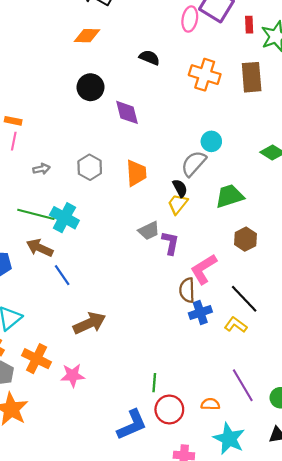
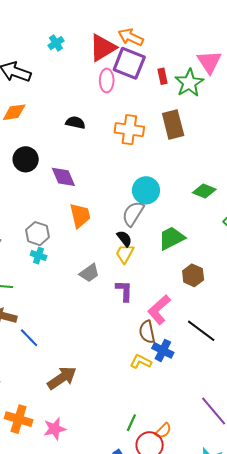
cyan circle: (211, 141) -> (146, 190), size x1.4
orange trapezoid: (136, 173) -> (80, 216), moved
cyan cross: (64, 218) -> (39, 256), moved, size x0.6
gray trapezoid: (149, 231) -> (89, 273), moved
blue cross: (200, 313) -> (163, 350), turned -35
yellow L-shape: (236, 325) -> (141, 362), moved
green line: (154, 383) -> (131, 423), turned 30
orange semicircle: (210, 404) -> (163, 431), moved, turned 144

